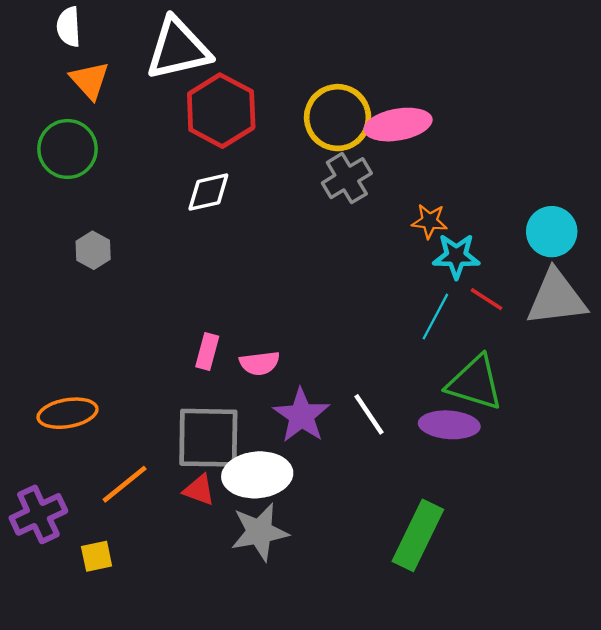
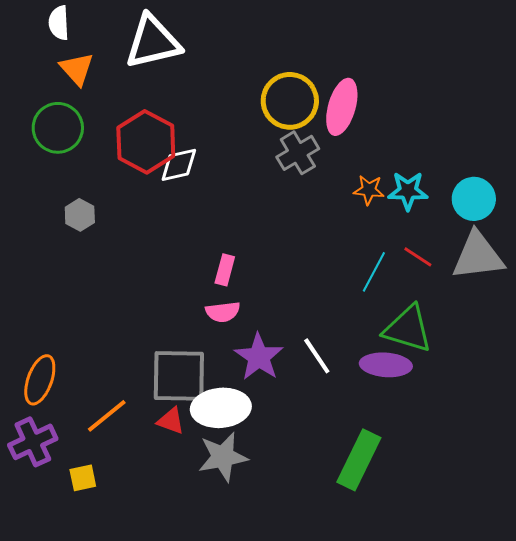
red hexagon: (221, 111) -> (146, 142), moved
pink ellipse: (398, 125) -> (342, 107), turned -64
cyan star: (456, 256) -> (408, 191), moved
pink rectangle: (207, 351) -> (225, 270), moved
orange ellipse: (68, 413) -> (40, 380), moved, turned -60

